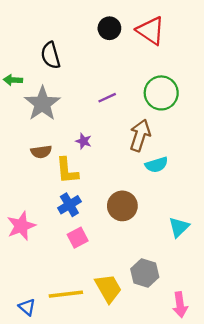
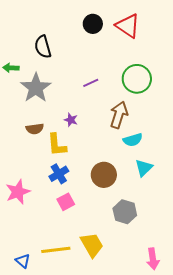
cyan triangle: (179, 227) -> (144, 168), moved
gray hexagon: (145, 273) -> (125, 212), moved

